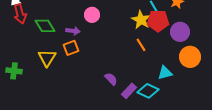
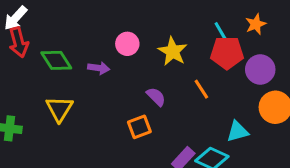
yellow star: (141, 20) -> (173, 51), moved
orange square: (71, 48) -> (139, 127), moved
purple semicircle: (111, 79) -> (156, 97), moved

